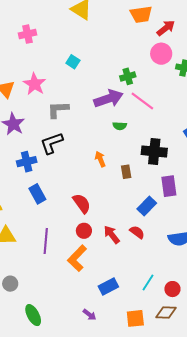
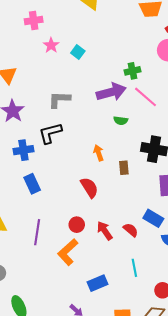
pink star: (34, 84) -> (51, 45), moved, size x0.7
red semicircle: (82, 203) -> (89, 188), moved
blue rectangle: (147, 206) -> (153, 218), moved, turned 72
cyan line: (148, 283) -> (134, 268), moved, turned -48

